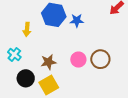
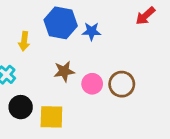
brown star: (48, 62) -> (64, 71), moved
yellow square: (49, 85) -> (51, 117), turned 30

